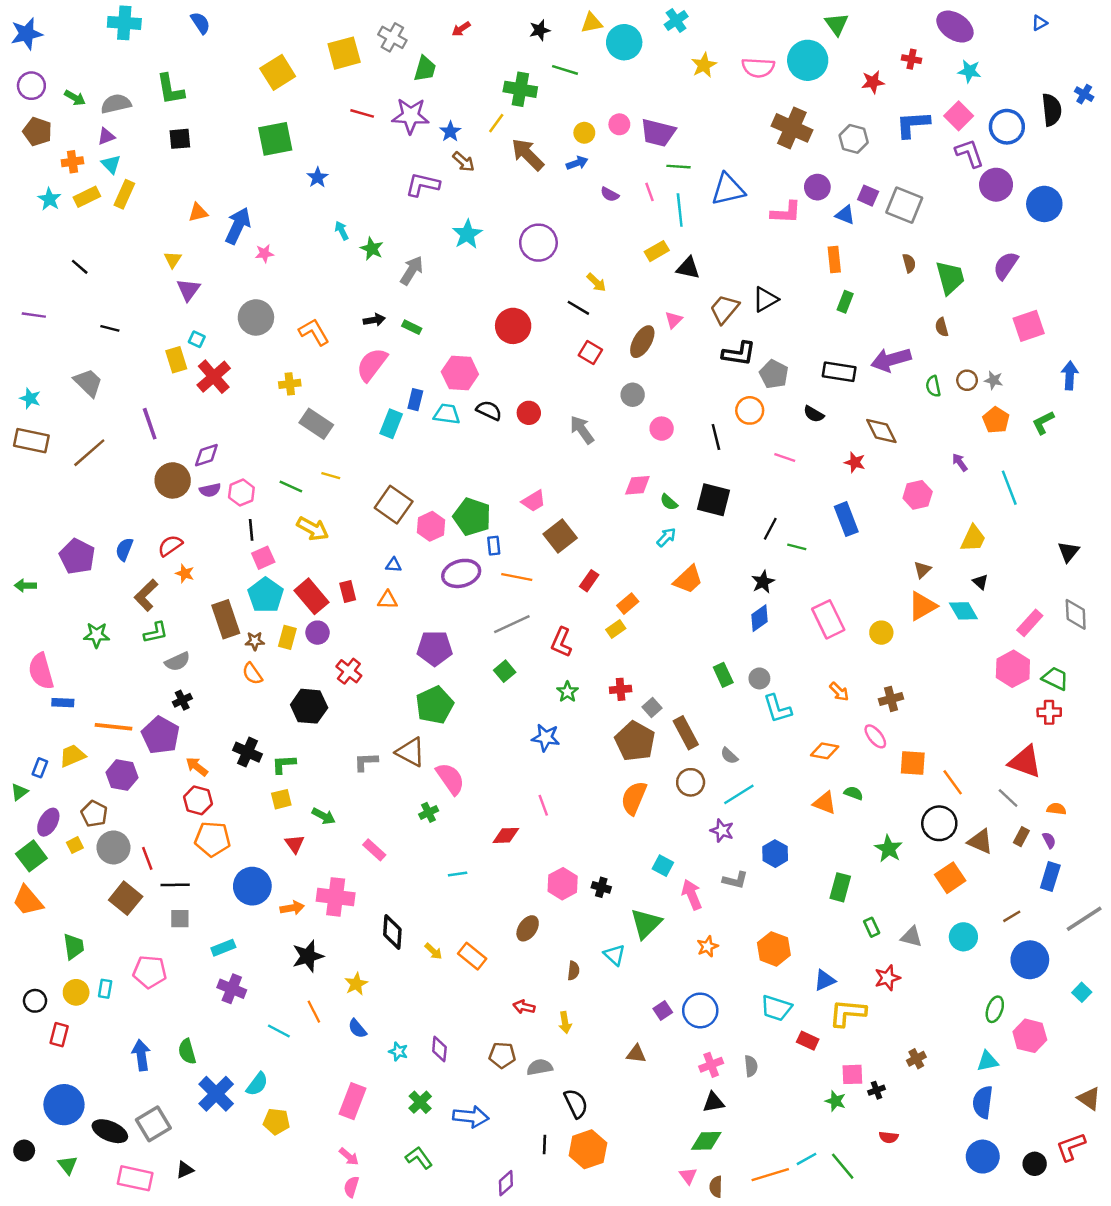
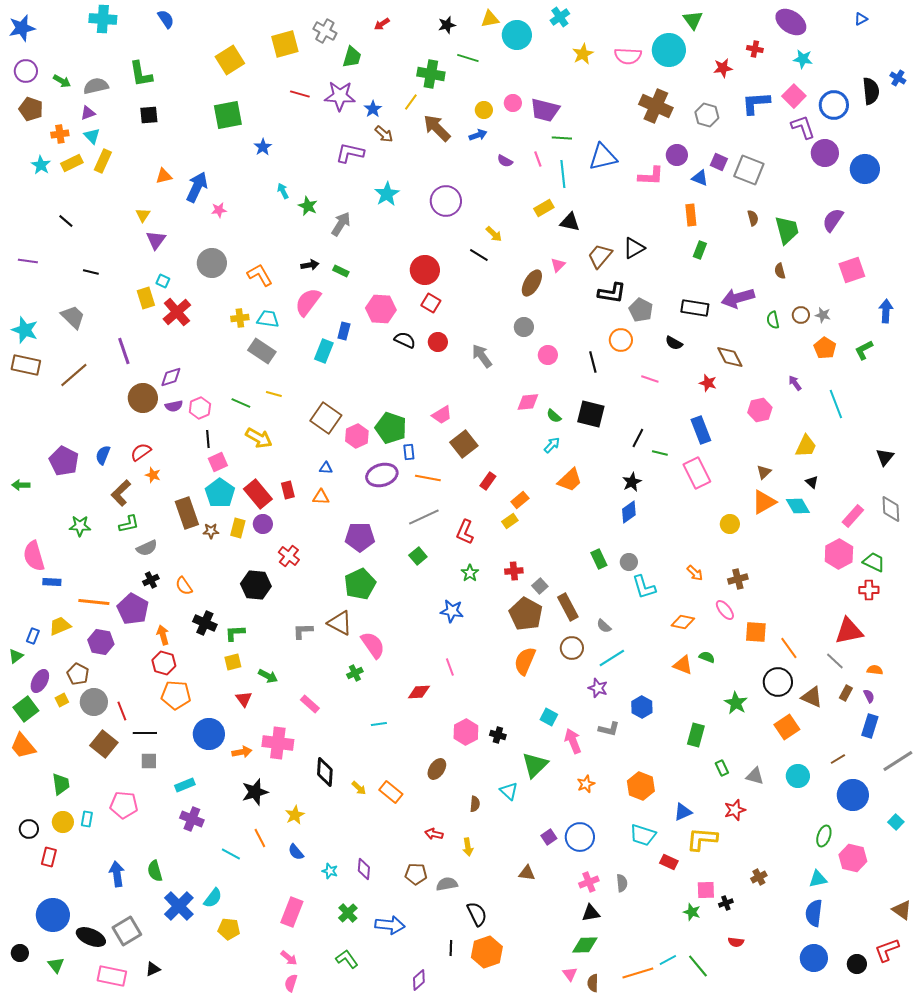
red square: (590, 352) -> (431, 303), moved
cyan star: (30, 398) -> (25, 330), size x1.5
cyan trapezoid: (447, 414) -> (268, 319), moved
pink rectangle: (828, 619) -> (697, 473), moved
orange semicircle: (252, 674) -> (184, 586), moved
red triangle: (1025, 762) -> (849, 631), turned -32
orange arrow: (197, 767) -> (163, 635), turned 36

